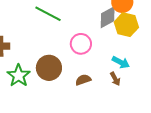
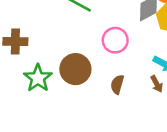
brown semicircle: (83, 80) -> (117, 84), turned -56

